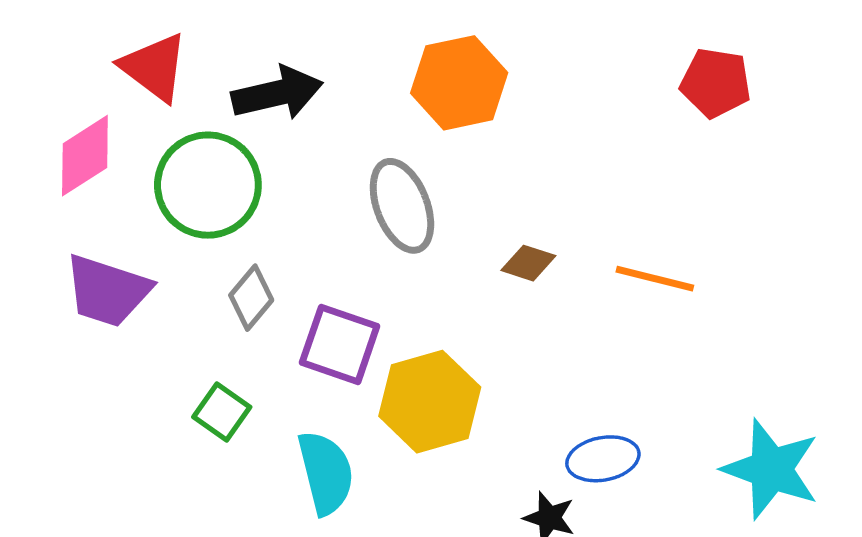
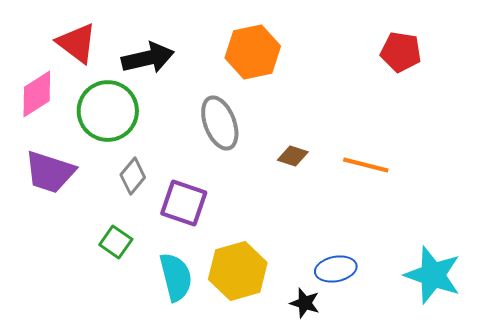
yellow hexagon: (430, 402) -> (238, 271), moved

